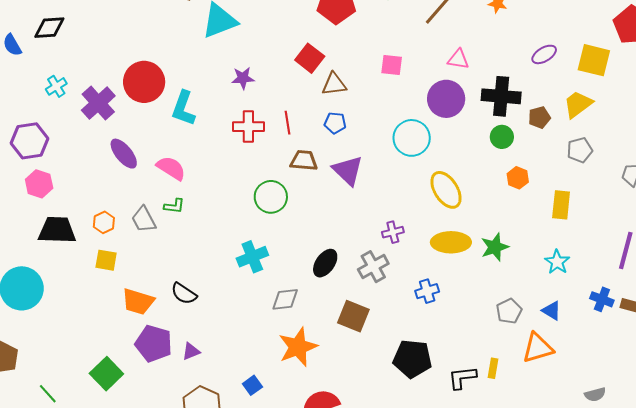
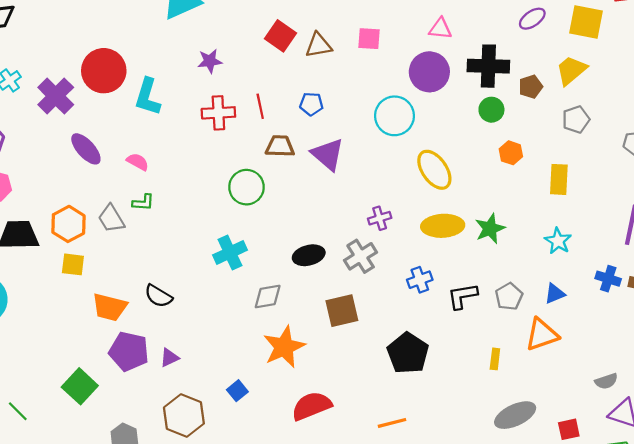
brown triangle: (334, 84) -> (318, 45), moved
pink semicircle: (171, 168) -> (138, 162), size x0.7
orange hexagon: (104, 222) -> (68, 224), size x1.5
black ellipse: (325, 263) -> (309, 255), turned 44
blue triangle: (552, 311) -> (555, 294), turned -50
brown square: (353, 316) -> (342, 311), turned -32
black pentagon: (412, 359) -> (408, 353), turned 30
black L-shape: (462, 378) -> (462, 296), moved

